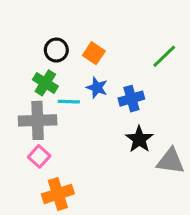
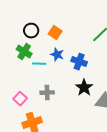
blue cross: (131, 99) -> (79, 62), turned 35
gray cross: (38, 120) -> (47, 93), moved, size x0.6

